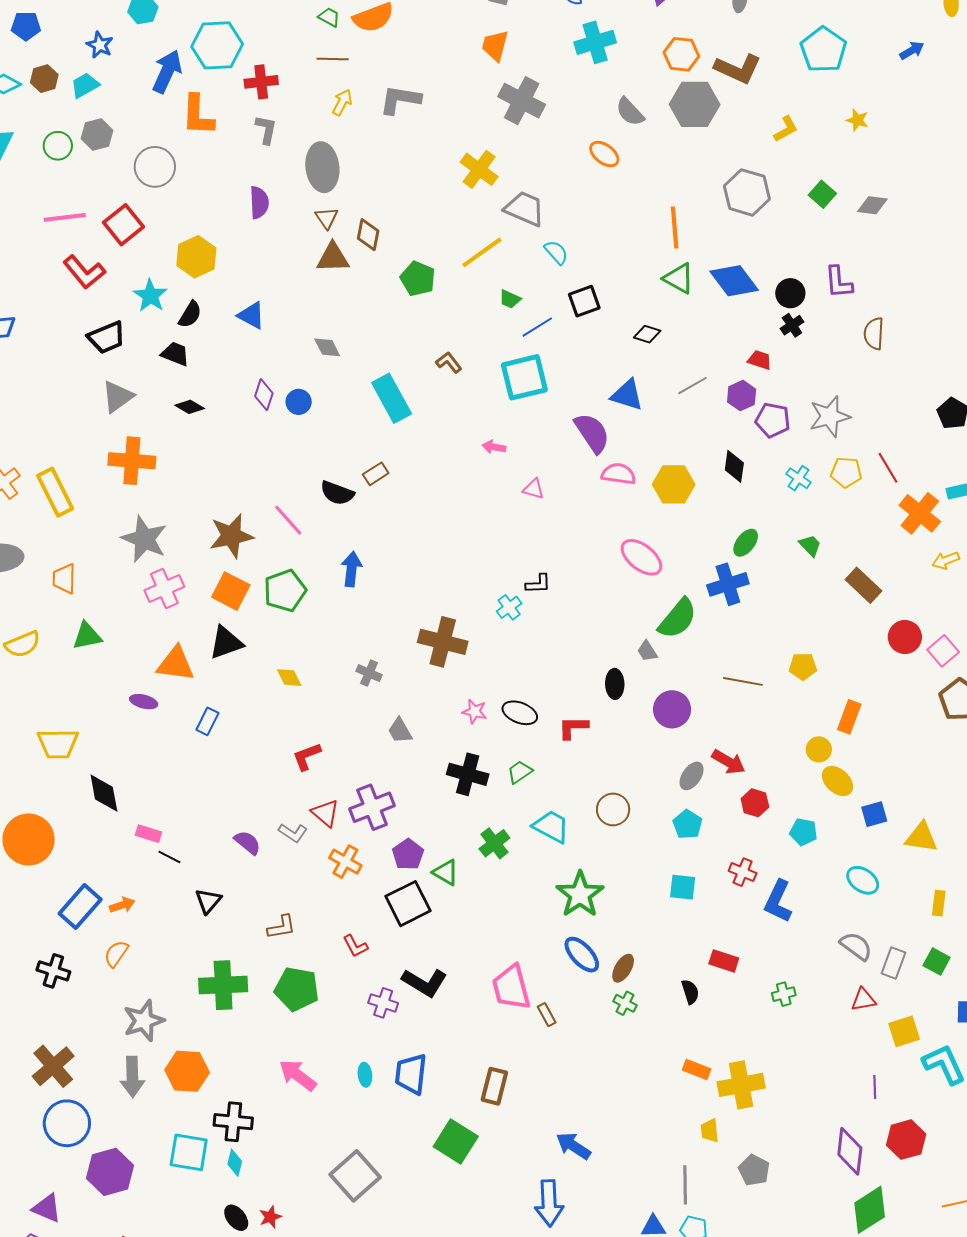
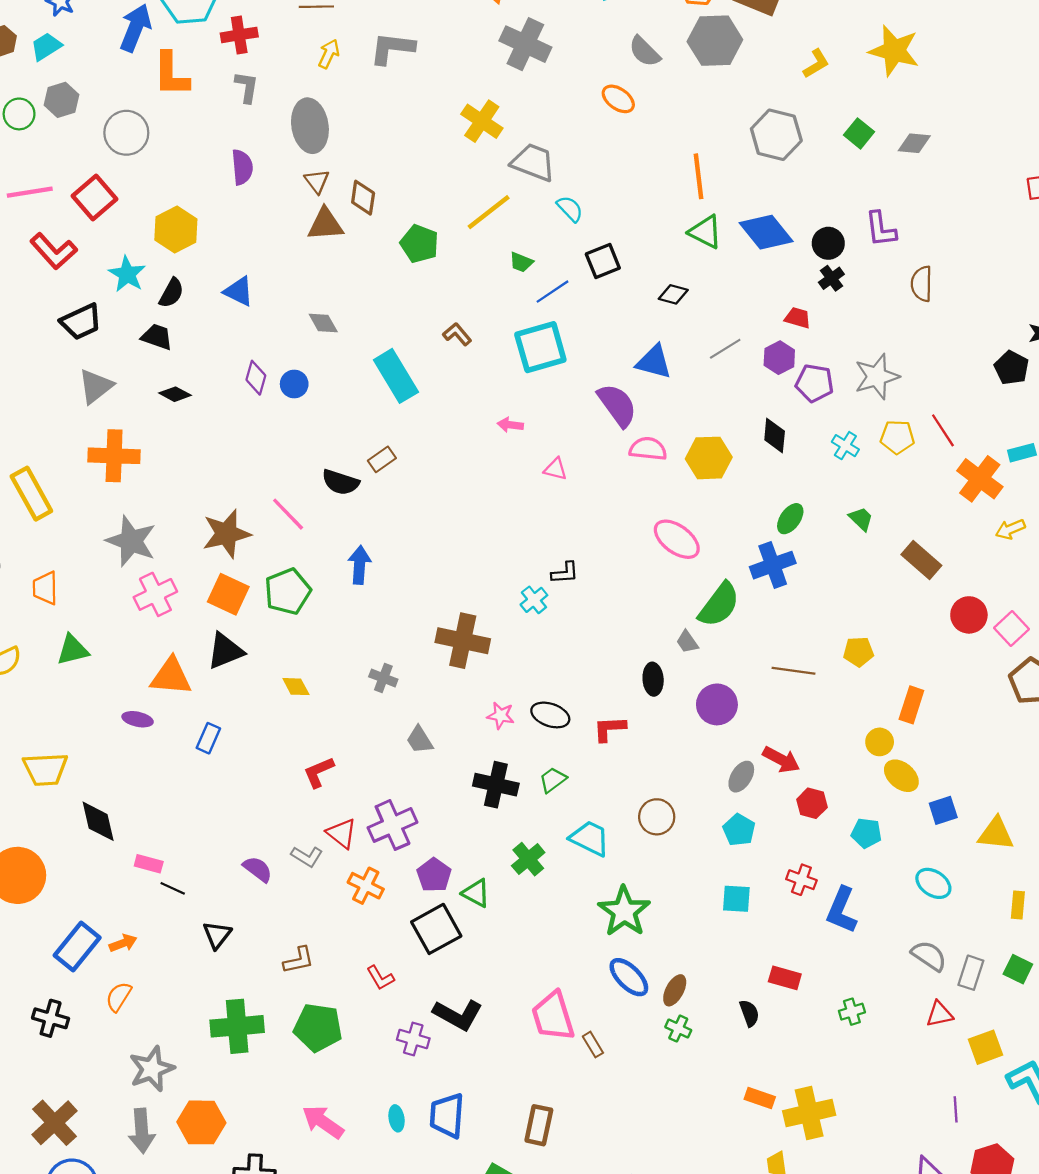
yellow star: (857, 120) -> (894, 51), size x2.0

